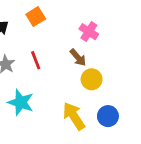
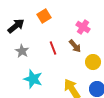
red line: (36, 60) -> (53, 48), moved
yellow circle: (92, 79) -> (93, 62), moved

